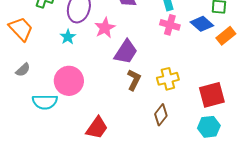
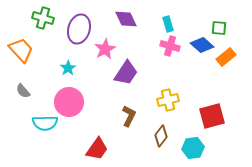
cyan star: (68, 37) -> (68, 68), moved
gray semicircle: (23, 70) -> (23, 91), turned 91
brown L-shape: (134, 80) -> (129, 116), moved
cyan hexagon: (209, 127) -> (193, 148), moved

